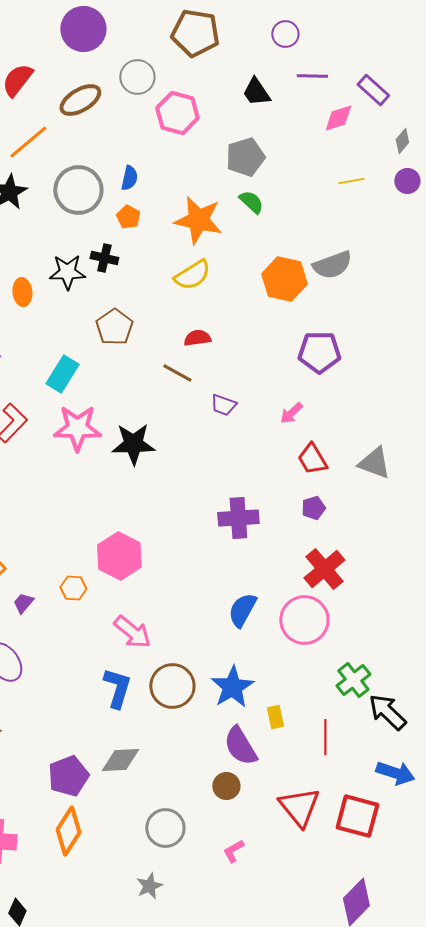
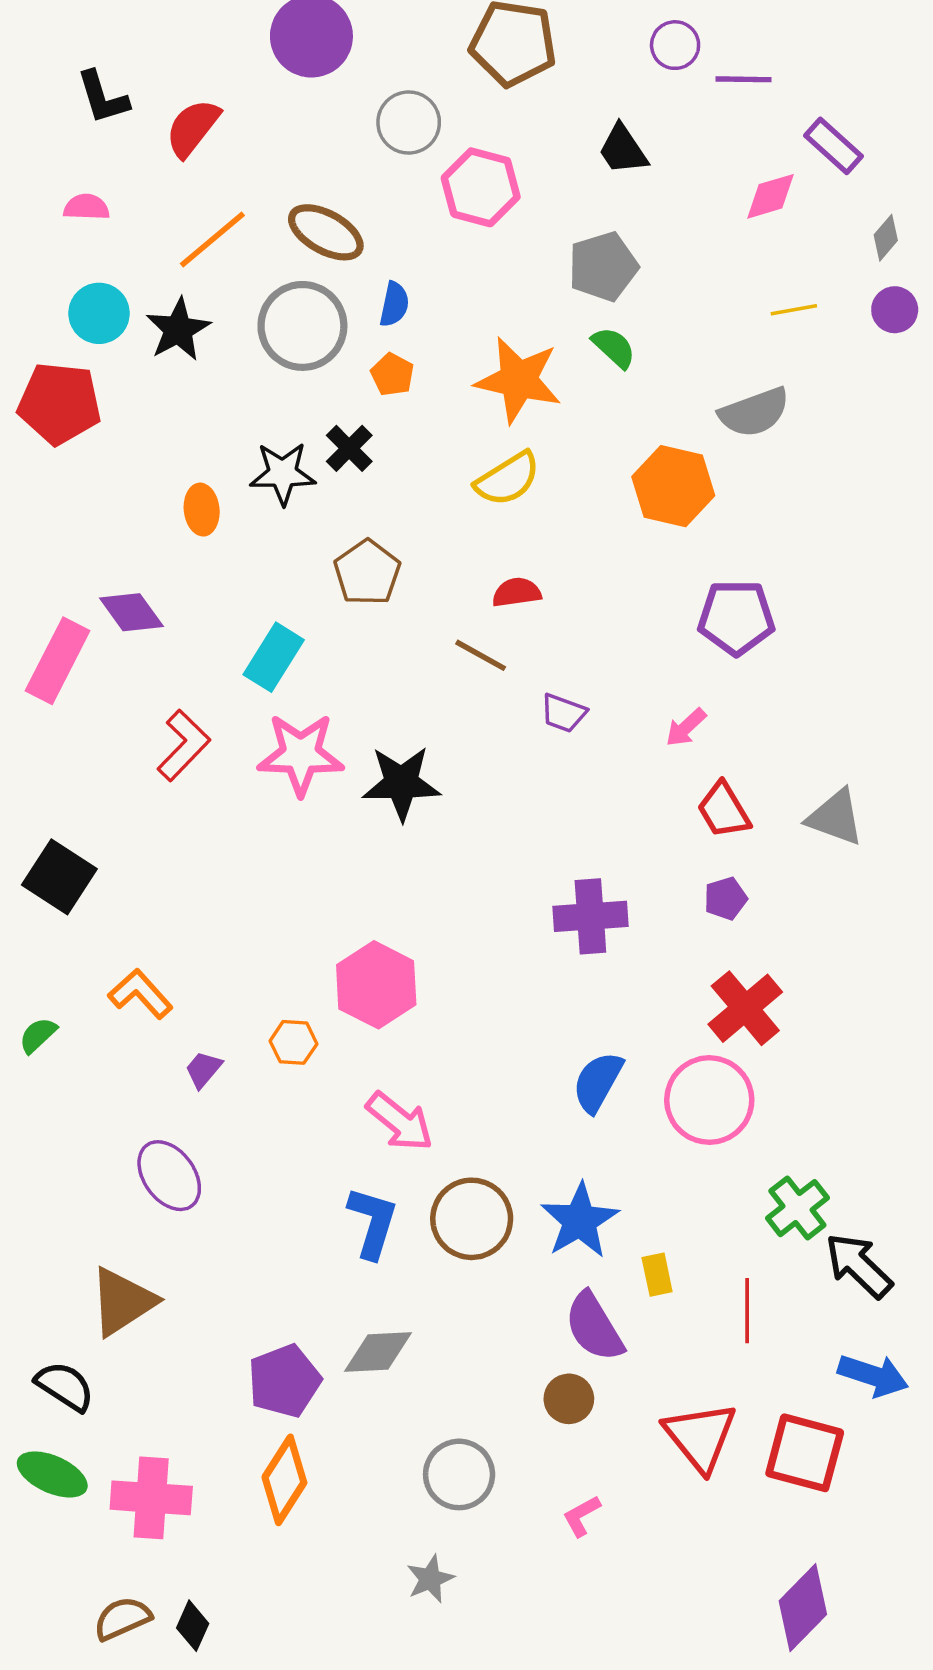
purple line: (312, 76) -> (743, 79), moved
brown ellipse: (80, 100) -> (326, 232), moved, turned 60
black cross: (104, 258) -> (349, 448), turned 32
gray semicircle: (332, 265) -> (754, 412), moved

